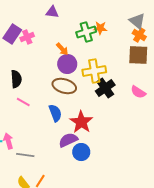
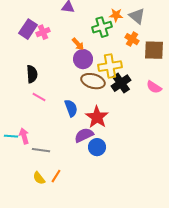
gray triangle: (137, 21) -> (137, 16), moved
orange star: (100, 28) -> (116, 15), moved
orange cross: (139, 35) -> (132, 39), moved
brown ellipse: (64, 86) -> (93, 81), moved

